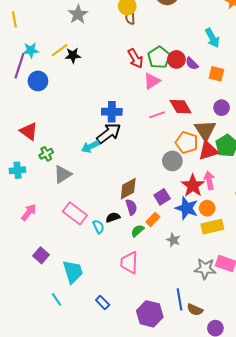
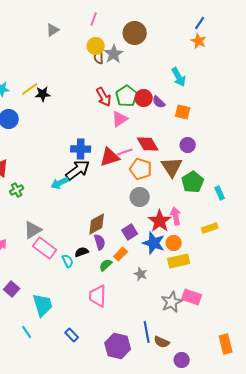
gray star: (78, 14) -> (114, 54), moved
orange pentagon: (187, 143) -> (141, 169), moved
red triangle: (208, 151) -> (110, 157), moved
gray triangle: (63, 174) -> (33, 230), moved
gray star: (205, 269) -> (172, 302), turned -30

